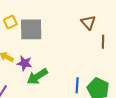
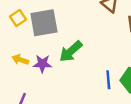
green arrow: (37, 77) -> (71, 51), moved

